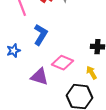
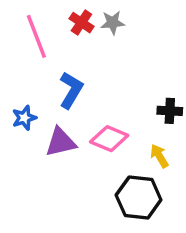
purple triangle: (39, 77) -> (61, 142), moved, turned -30

